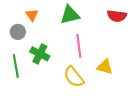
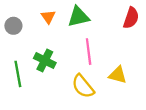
orange triangle: (32, 15) -> (48, 17), moved
red semicircle: (117, 16) -> (131, 18), turned -78
gray circle: (18, 32) -> (13, 26), moved

